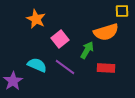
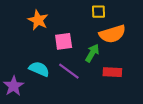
yellow square: (122, 11) -> (99, 12), moved
pink square: (60, 39) -> (64, 41), turned 30

